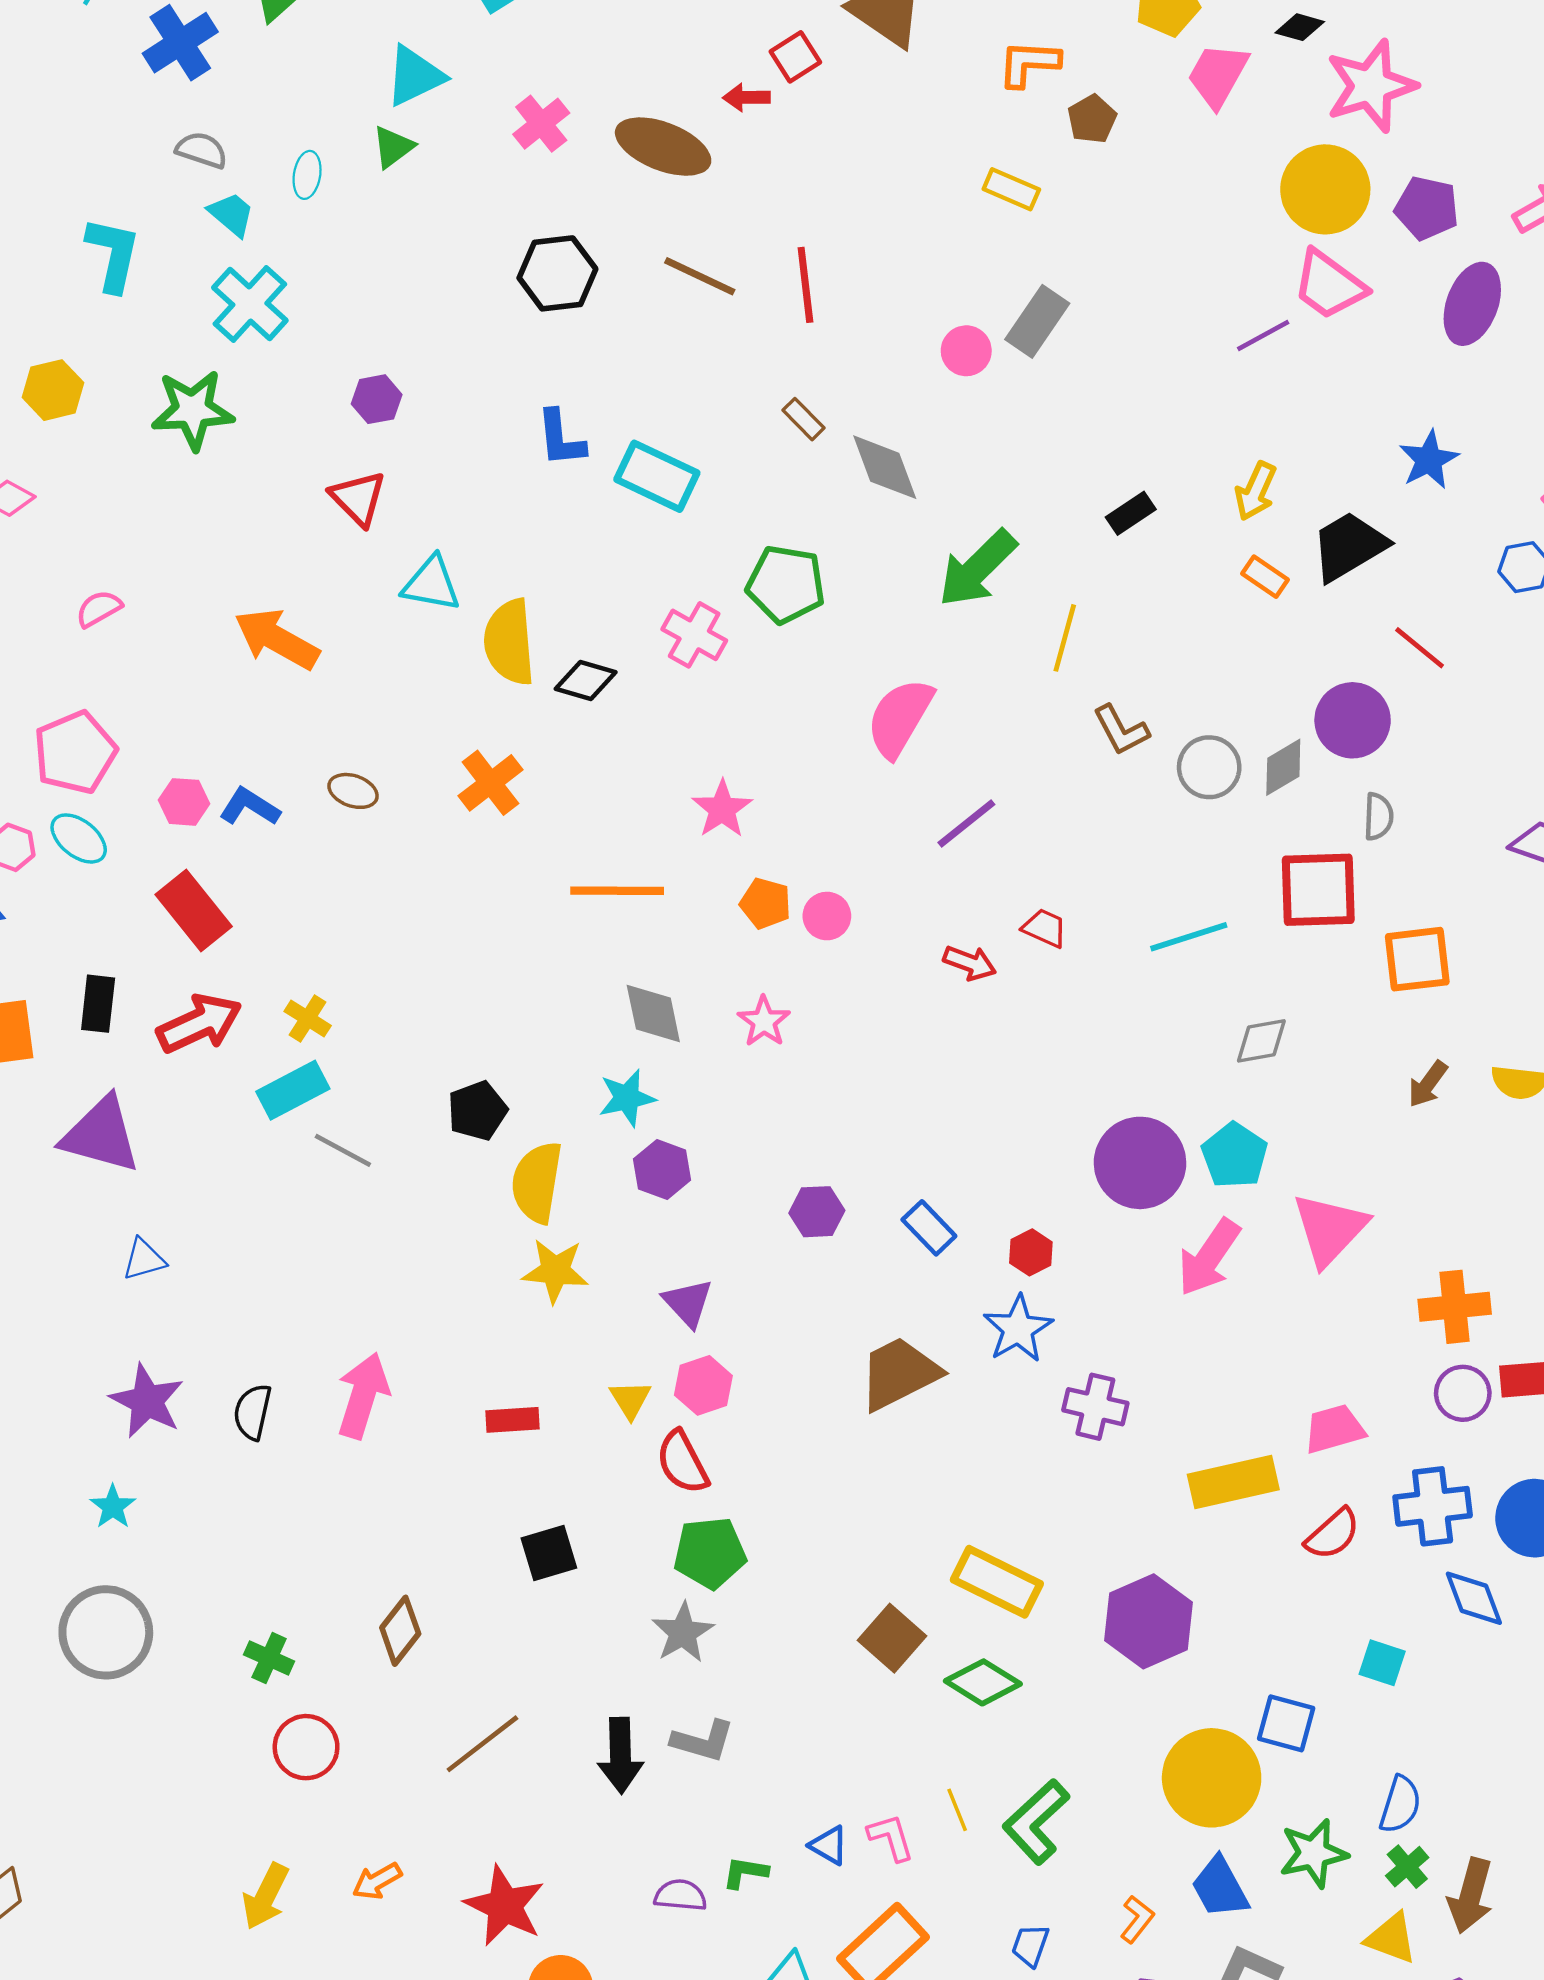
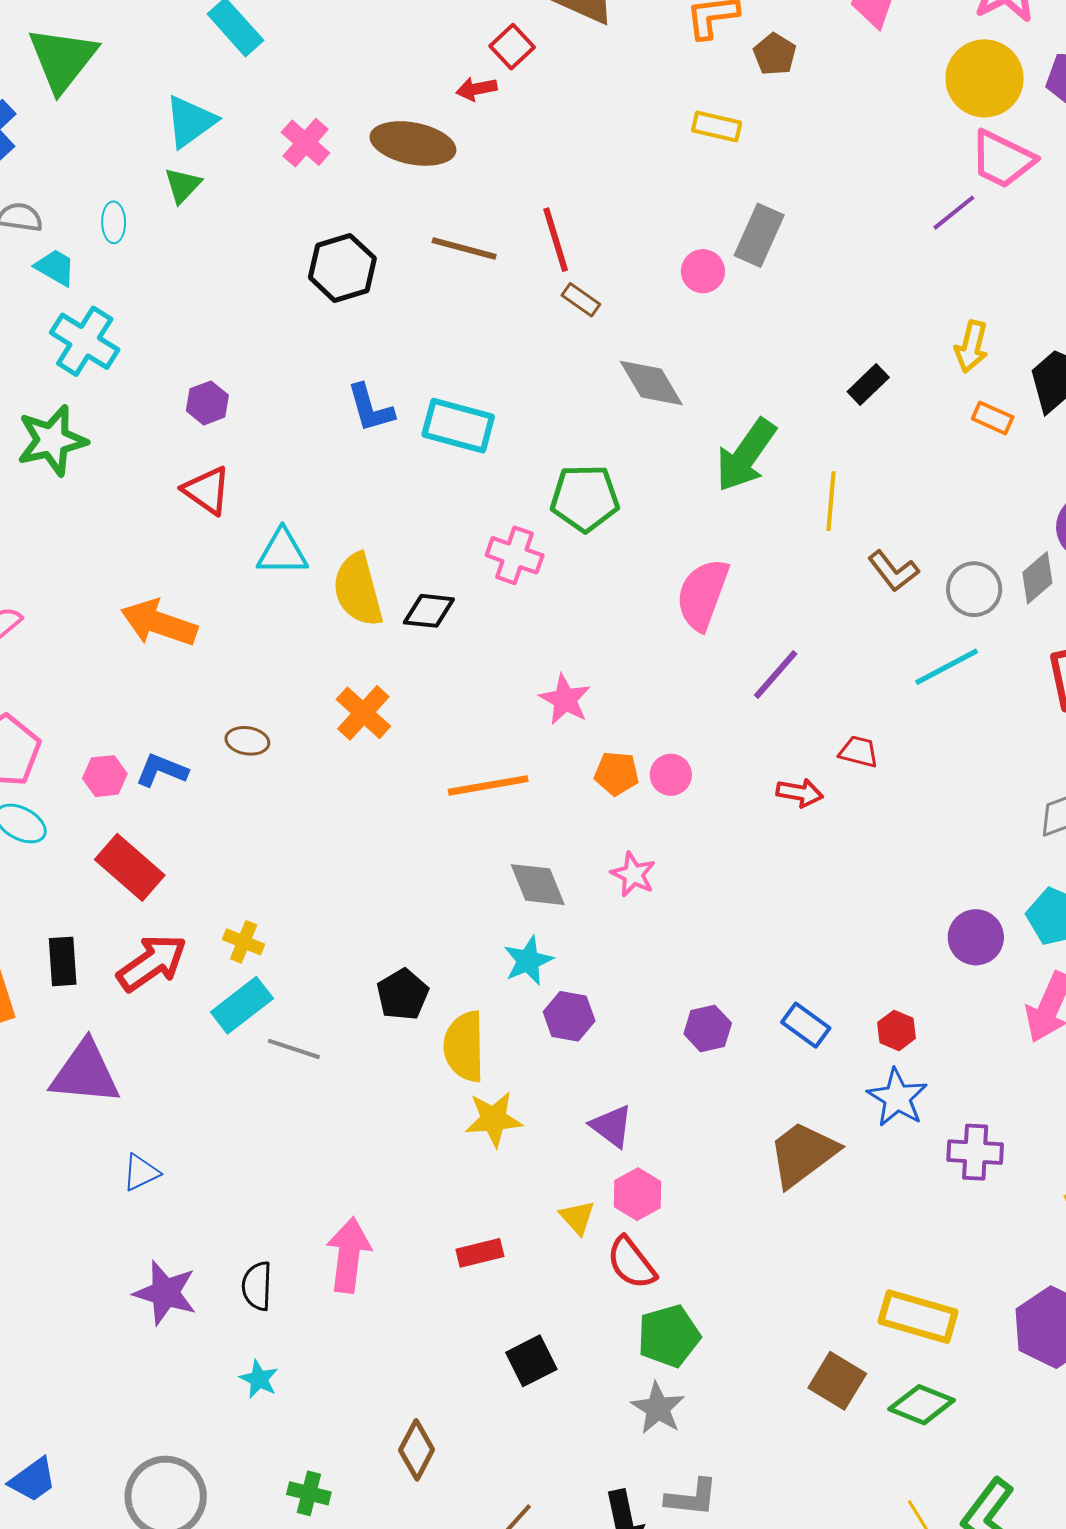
brown rectangle: (803, 419) -> (581, 300), moved
cyan line: (1189, 937) -> (947, 667), moved
purple circle: (1140, 1163) -> (976, 937), size x0.7
cyan star: (113, 1507) -> (259, 1379), moved

